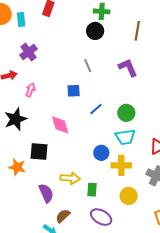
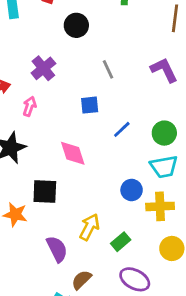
black circle: (95, 31) -> (76, 25), moved
purple cross: (29, 52) -> (43, 68), moved
yellow arrow: (70, 178) -> (90, 227), turned -66
green rectangle: (92, 190) -> (121, 242), turned 48

